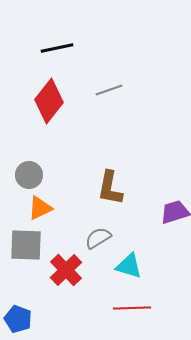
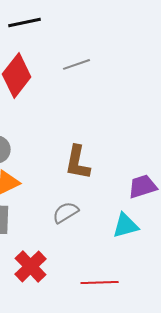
cyan triangle: (129, 266) -> (126, 225), moved, turned -32
red cross: (66, 270) -> (31, 266), moved

